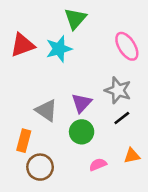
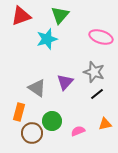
red triangle: (22, 45) -> (21, 16), moved
pink ellipse: (127, 46) -> (101, 37), turned -40
green circle: (82, 132) -> (52, 121), moved

